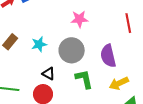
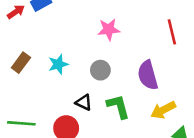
gray circle: (72, 50) -> (100, 70), size x0.6
black triangle: (49, 74) -> (84, 102), moved

